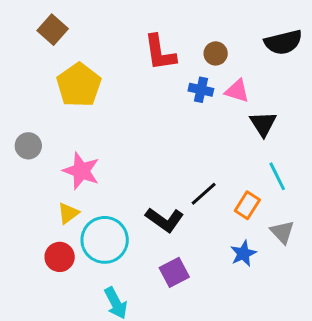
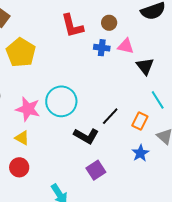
yellow triangle: (68, 213) -> (22, 138), turned -49
cyan circle: (105, 240) -> (61, 101), moved

